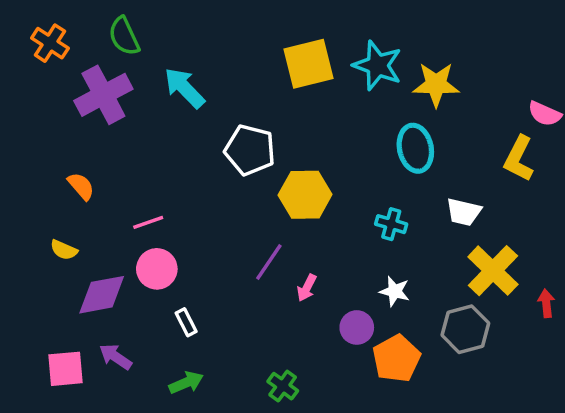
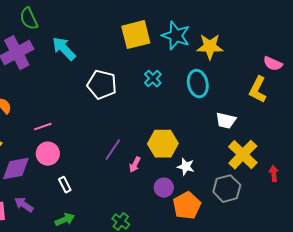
yellow hexagon: (305, 195) -> (163, 144), moved
cyan cross: (391, 224) -> (153, 79), moved, turned 30

